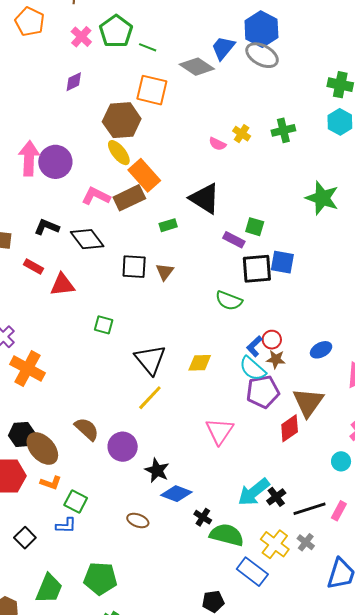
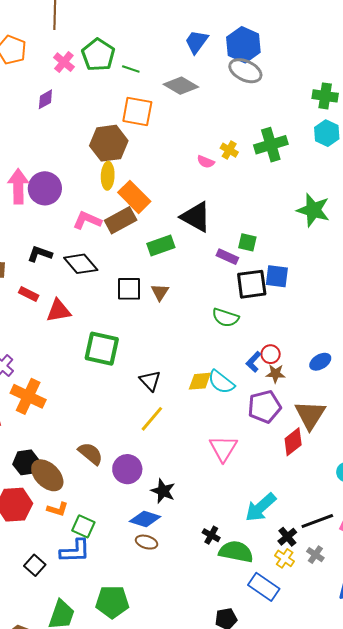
blue trapezoid: (223, 48) -> (196, 42), moved
purple diamond: (74, 82) -> (45, 99), moved
green cross: (283, 130) -> (271, 145), size x1.4
yellow ellipse: (119, 153) -> (108, 176), turned 44
green rectangle: (168, 225) -> (161, 245), size x1.5
green square: (104, 325) -> (102, 349), size x1.8
black triangle: (150, 360) -> (150, 381), size x0.7
cyan semicircle: (253, 369) -> (221, 382), moved
blue diamond: (176, 494) -> (145, 519), moved
black cross: (276, 497) -> (287, 537), moved
blue L-shape: (66, 526) -> (75, 551), size x1.5
yellow cross: (275, 544) -> (285, 558), size x0.7

